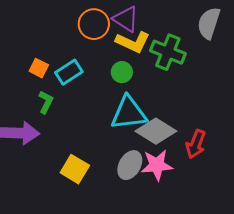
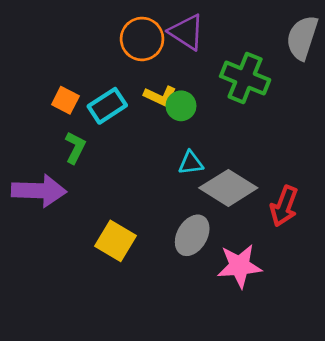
yellow L-shape: (133, 42) -> (160, 96), moved, size x0.7
cyan triangle: (129, 113) -> (191, 163), size x0.5
pink star: (157, 165) -> (239, 266), moved

